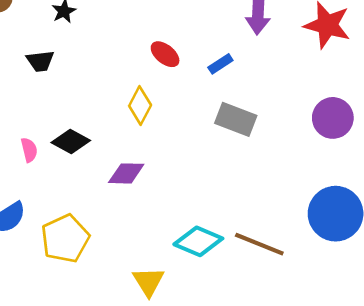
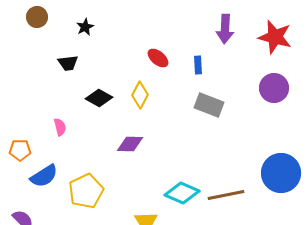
blue rectangle: (220, 64) -> (198, 65), turned -60
purple circle: (333, 118) -> (274, 88), moved
black diamond: (71, 142) -> (99, 98), moved
brown line: (259, 244) -> (226, 195), turned -33

